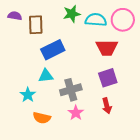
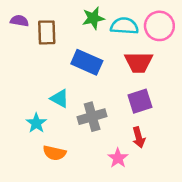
blue rectangle: (53, 50) -> (87, 62), moved, turned 50
cyan triangle: (46, 76) -> (60, 98), turned 35
pink star: (76, 113) -> (118, 158), moved

